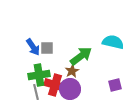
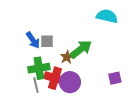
cyan semicircle: (113, 42) -> (107, 16), moved
brown star: (72, 71) -> (67, 57), moved

